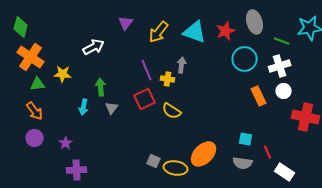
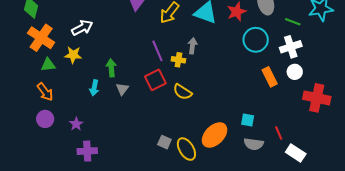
white arrow: (94, 47) -> (82, 28), moved
cyan square: (246, 139) -> (248, 120), moved
yellow ellipse: (176, 168) -> (186, 149), turned 50

